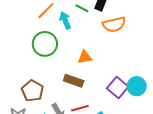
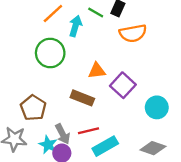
cyan arrow: (65, 20) -> (75, 26), turned 36
purple square: (118, 87) -> (123, 85), moved

